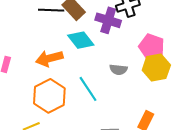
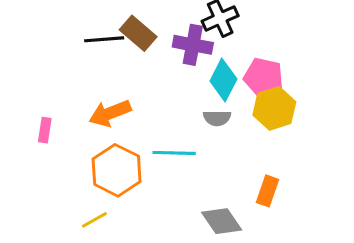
cyan diamond: (81, 40) -> (223, 80), moved, turned 72
cyan line: (88, 89) -> (174, 153), turned -48

